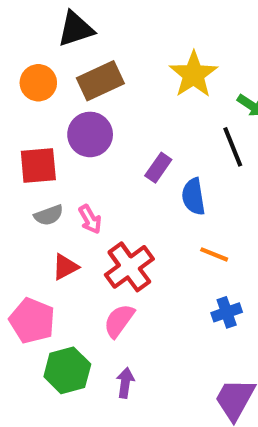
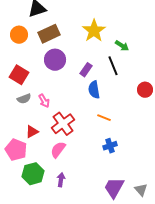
purple circle: (90, 134) -> (55, 60), moved
red square: (38, 166) -> (19, 75), turned 36
purple rectangle: (158, 168) -> (86, 70), moved
red triangle: (65, 267) -> (32, 132), moved

